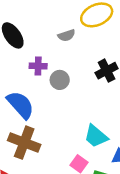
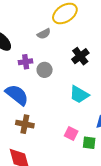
cyan trapezoid: (96, 136) -> (79, 94), moved
brown cross: (24, 143) -> (25, 124), size x0.7

